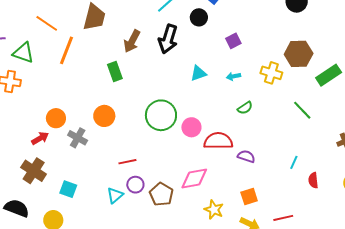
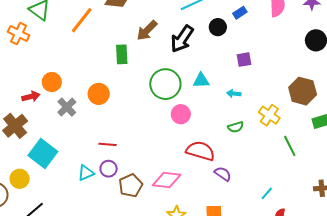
yellow cross: (271, 73) -> (269, 115), moved
green circle: (161, 115) -> (165, 84), moved
pink circle: (191, 127) -> (181, 114), moved
cyan square: (68, 189) -> (43, 153), size x1.6

